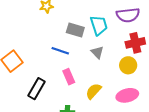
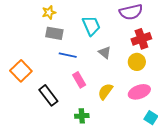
cyan trapezoid: (99, 25) -> (91, 26), moved
gray rectangle: (75, 30) -> (54, 33), moved
black rectangle: (36, 89) -> (48, 95), turned -60

